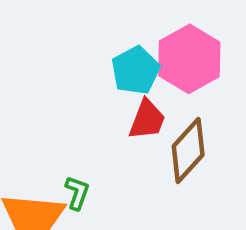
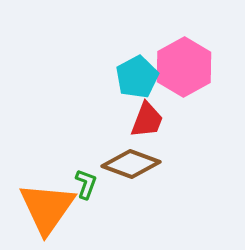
brown diamond: (188, 150) -> (131, 164), moved, turned 68

